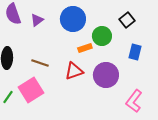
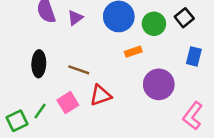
green circle: (102, 36) -> (154, 24), moved
red triangle: (74, 71) -> (101, 95), moved
pink square: (31, 90) -> (68, 103), size x0.7

